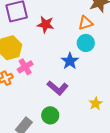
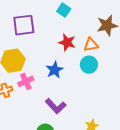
red star: (46, 24) -> (67, 42), moved
blue star: (70, 61) -> (55, 70), moved

